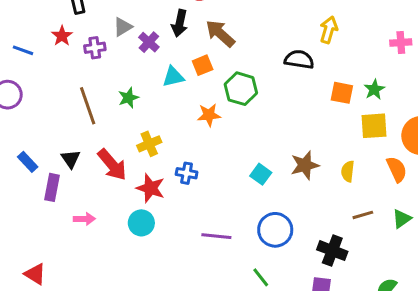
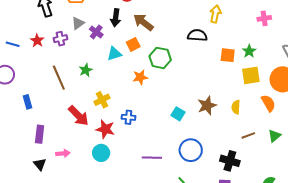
red star: (62, 36) -> (37, 41), moved
black triangle: (71, 159) -> (40, 164), moved
blue rectangle: (28, 162) -> (27, 102), moved, turned 32

